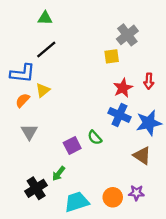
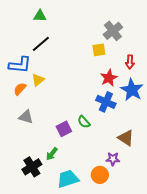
red arrow: (149, 81) -> (130, 62), moved
blue star: (149, 123) -> (132, 90), moved, turned -30
gray triangle: (29, 132) -> (26, 117), turned -42
purple star: (136, 193) -> (113, 159), moved

